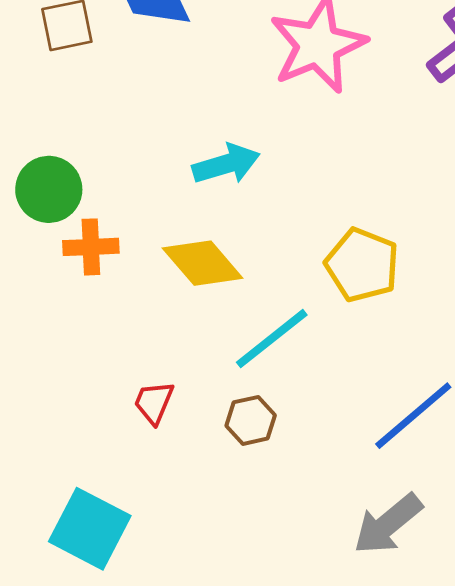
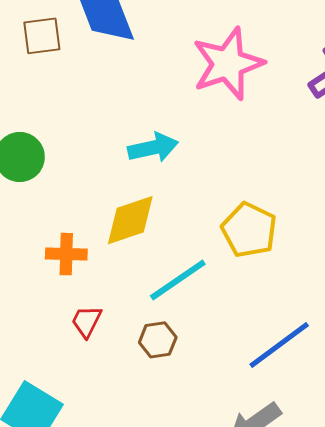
orange cross: (91, 247) -> (66, 254), moved
yellow diamond: (203, 263) -> (130, 220), turned -72

